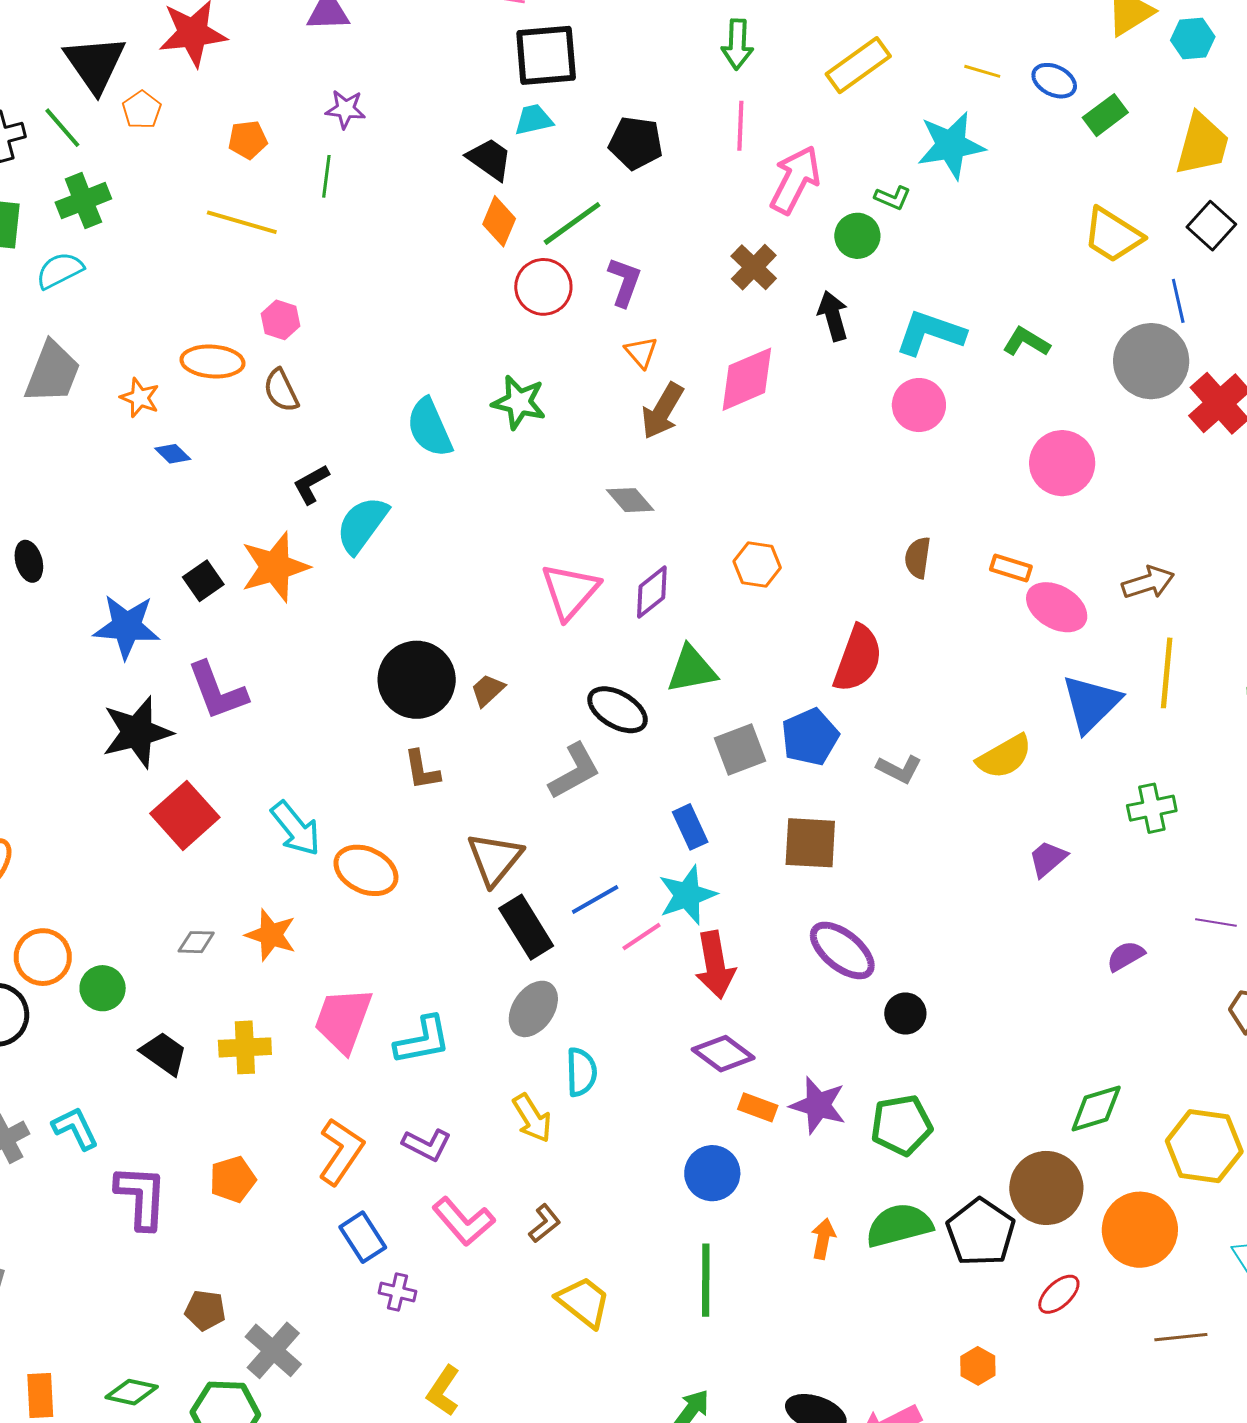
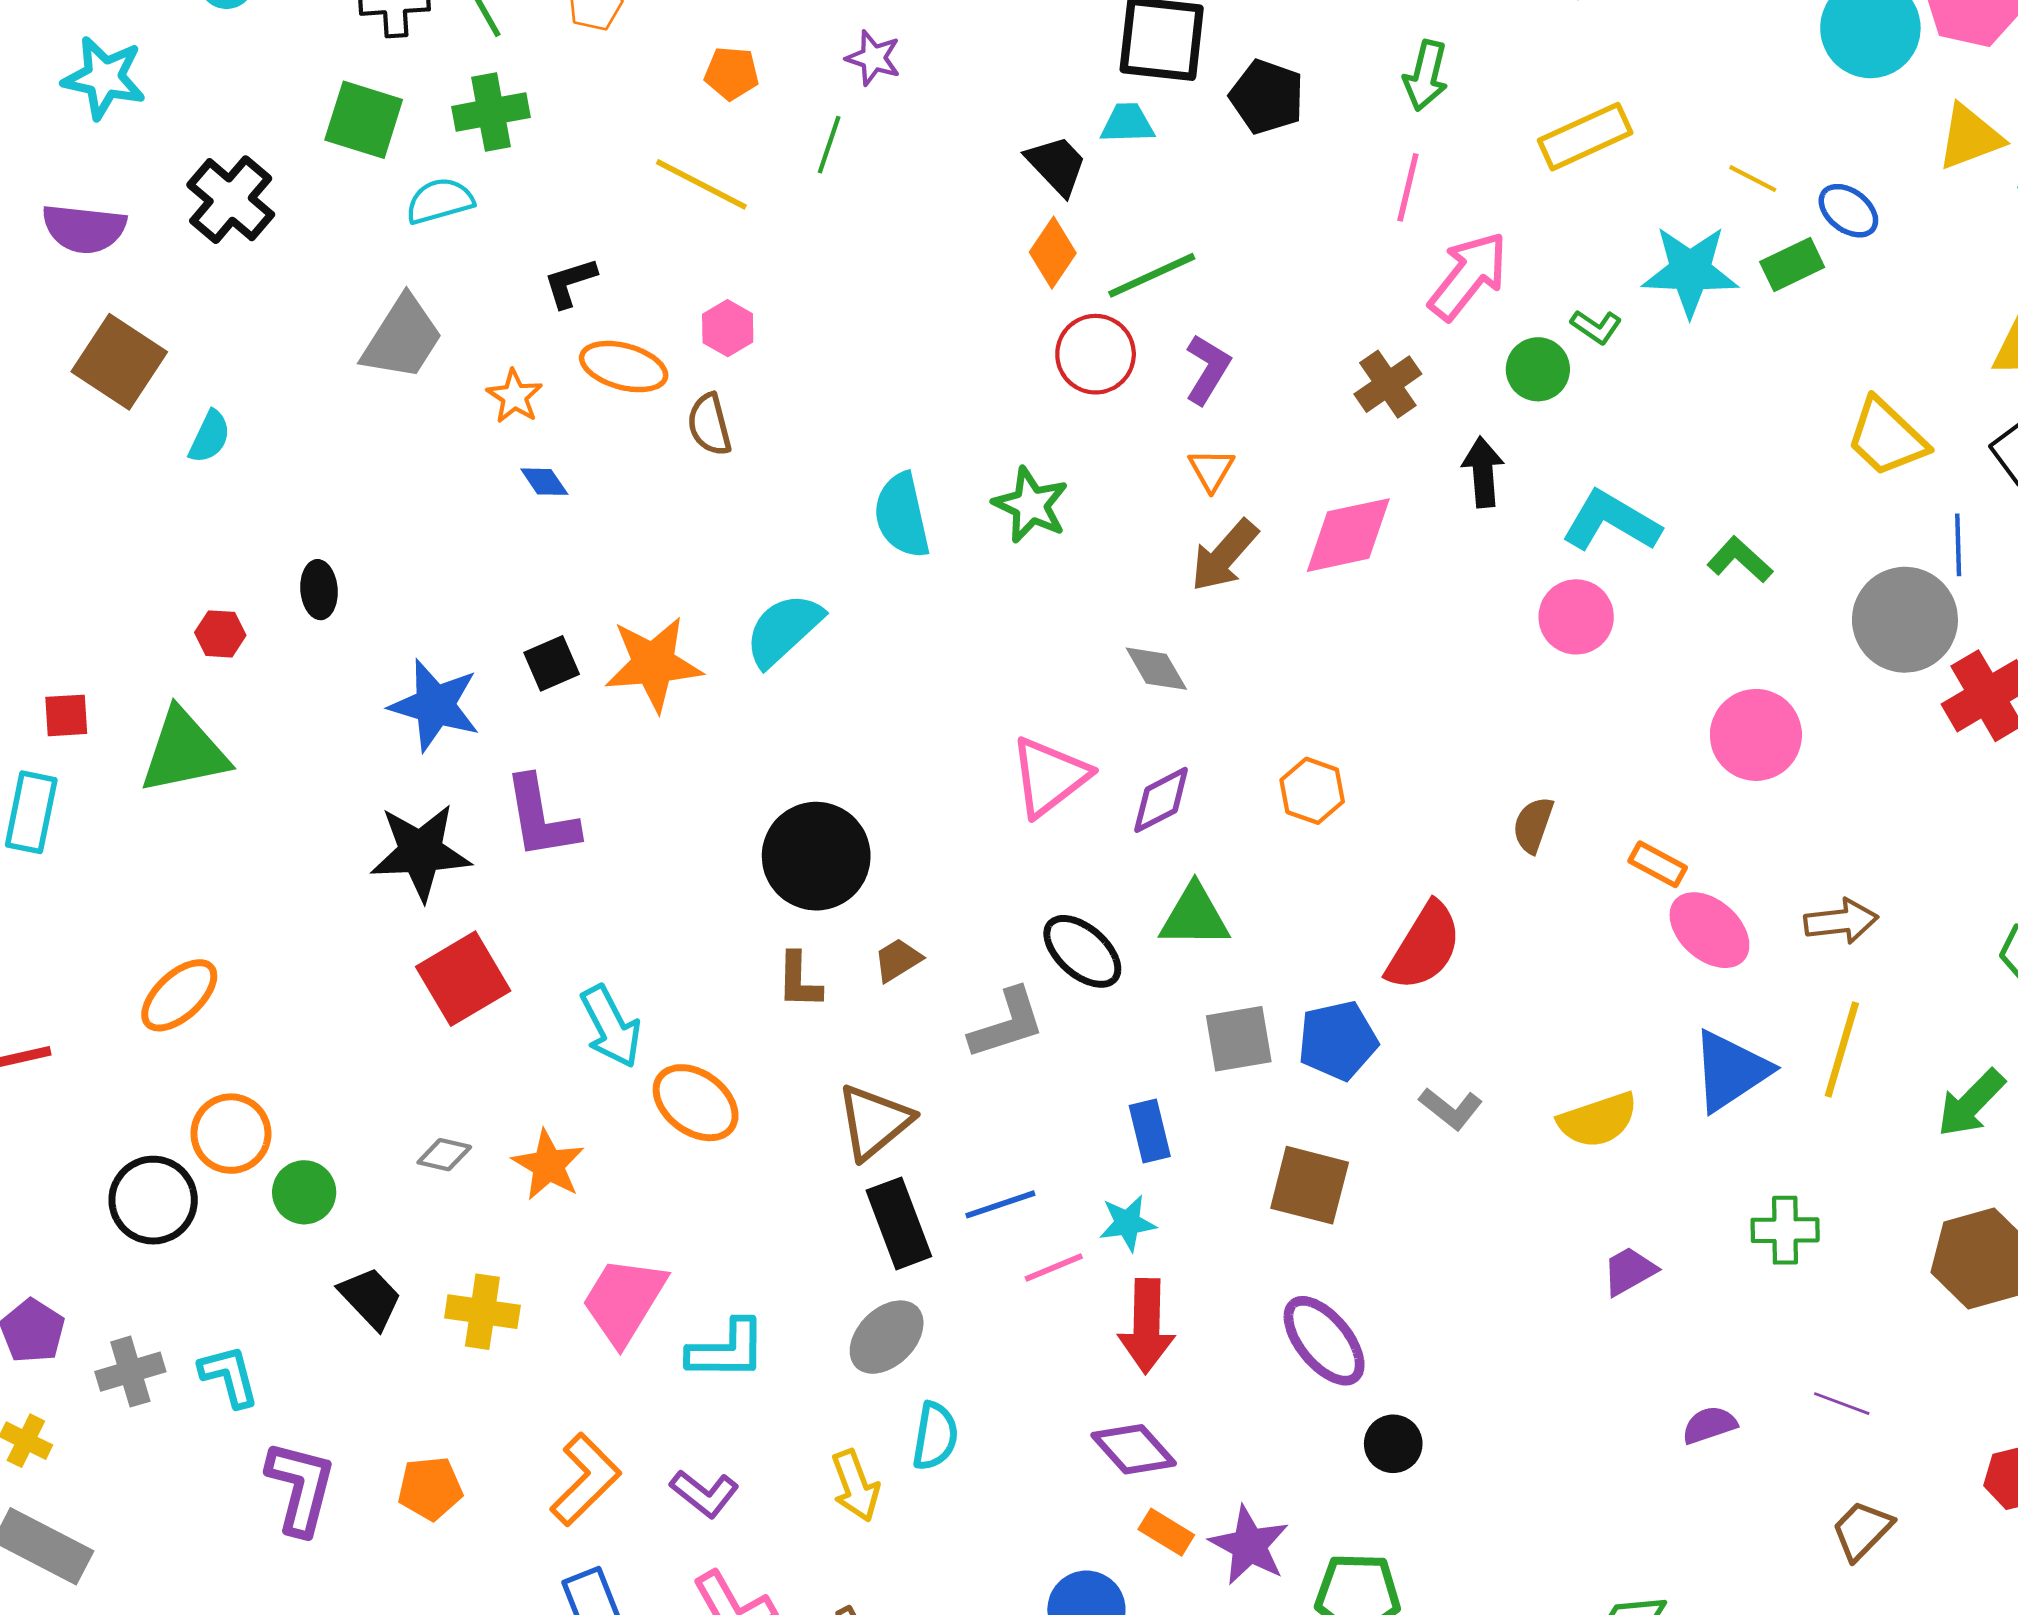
green rectangle: (1105, 115) -> (1792, 265), moved
black pentagon: (636, 143) -> (1267, 97), moved
black L-shape: (311, 484) -> (570, 283), moved
brown trapezoid: (488, 690) -> (898, 960), moved
cyan star: (687, 895) -> (1128, 1223), size x0.7

